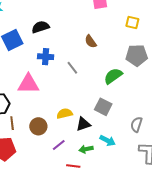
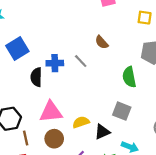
black semicircle: (40, 27) -> (36, 77), moved, turned -66
gray line: (72, 68) -> (81, 61), moved
green semicircle: (113, 76) -> (129, 77), turned -60
pink triangle: (28, 84) -> (51, 112), moved

